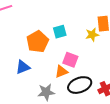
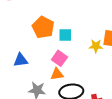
orange pentagon: (38, 42) -> (43, 27), moved, turned -30
pink square: (70, 60) -> (59, 58), moved

